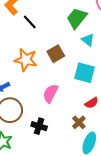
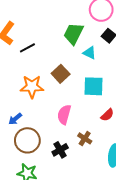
black line: (30, 22) -> (27, 48), turned -63
brown cross: (79, 122) -> (85, 138), moved
black cross: (39, 126) -> (60, 150), turned -35

